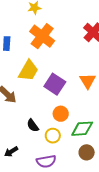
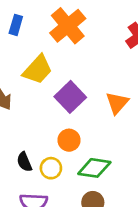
black semicircle: (33, 125) -> (24, 162), moved

